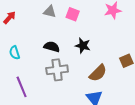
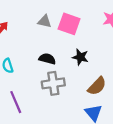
pink square: (73, 14) -> (69, 24), size x1.5

